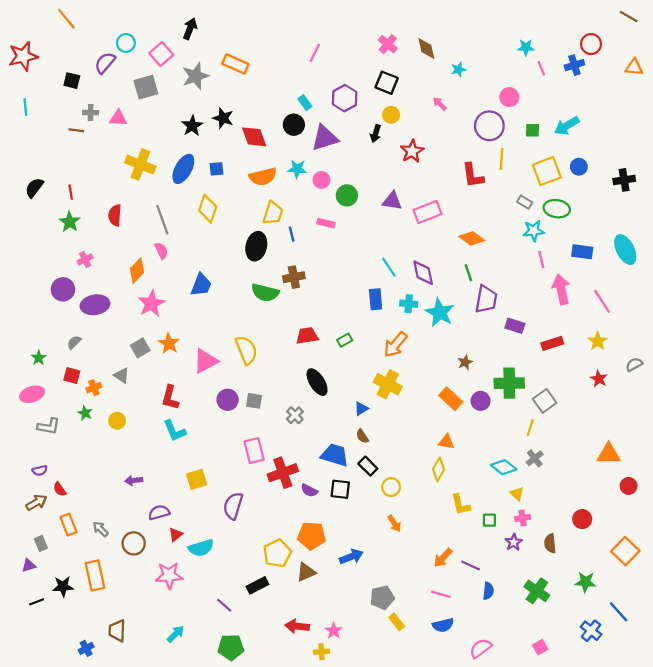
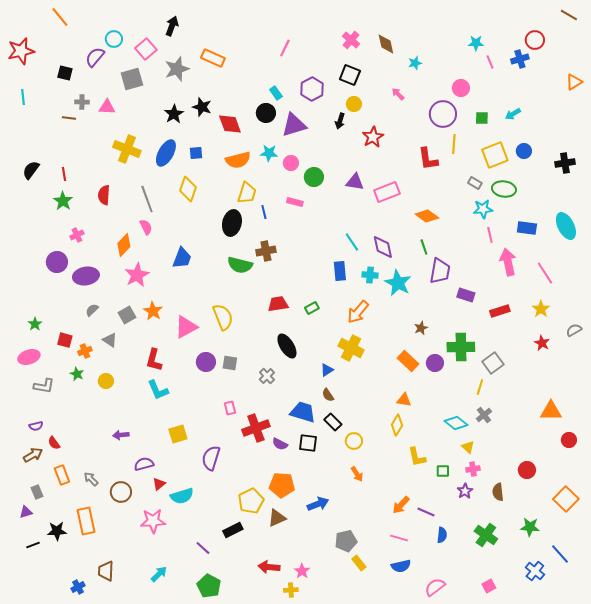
orange triangle: (634, 67) -> (574, 82), moved, turned -36
cyan arrow: (567, 126) -> (513, 114), size x0.7
gray semicircle: (74, 342) -> (92, 310), moved
pink rectangle: (254, 451) -> (230, 408), size x0.6
green pentagon: (231, 647) -> (209, 586), turned 30

